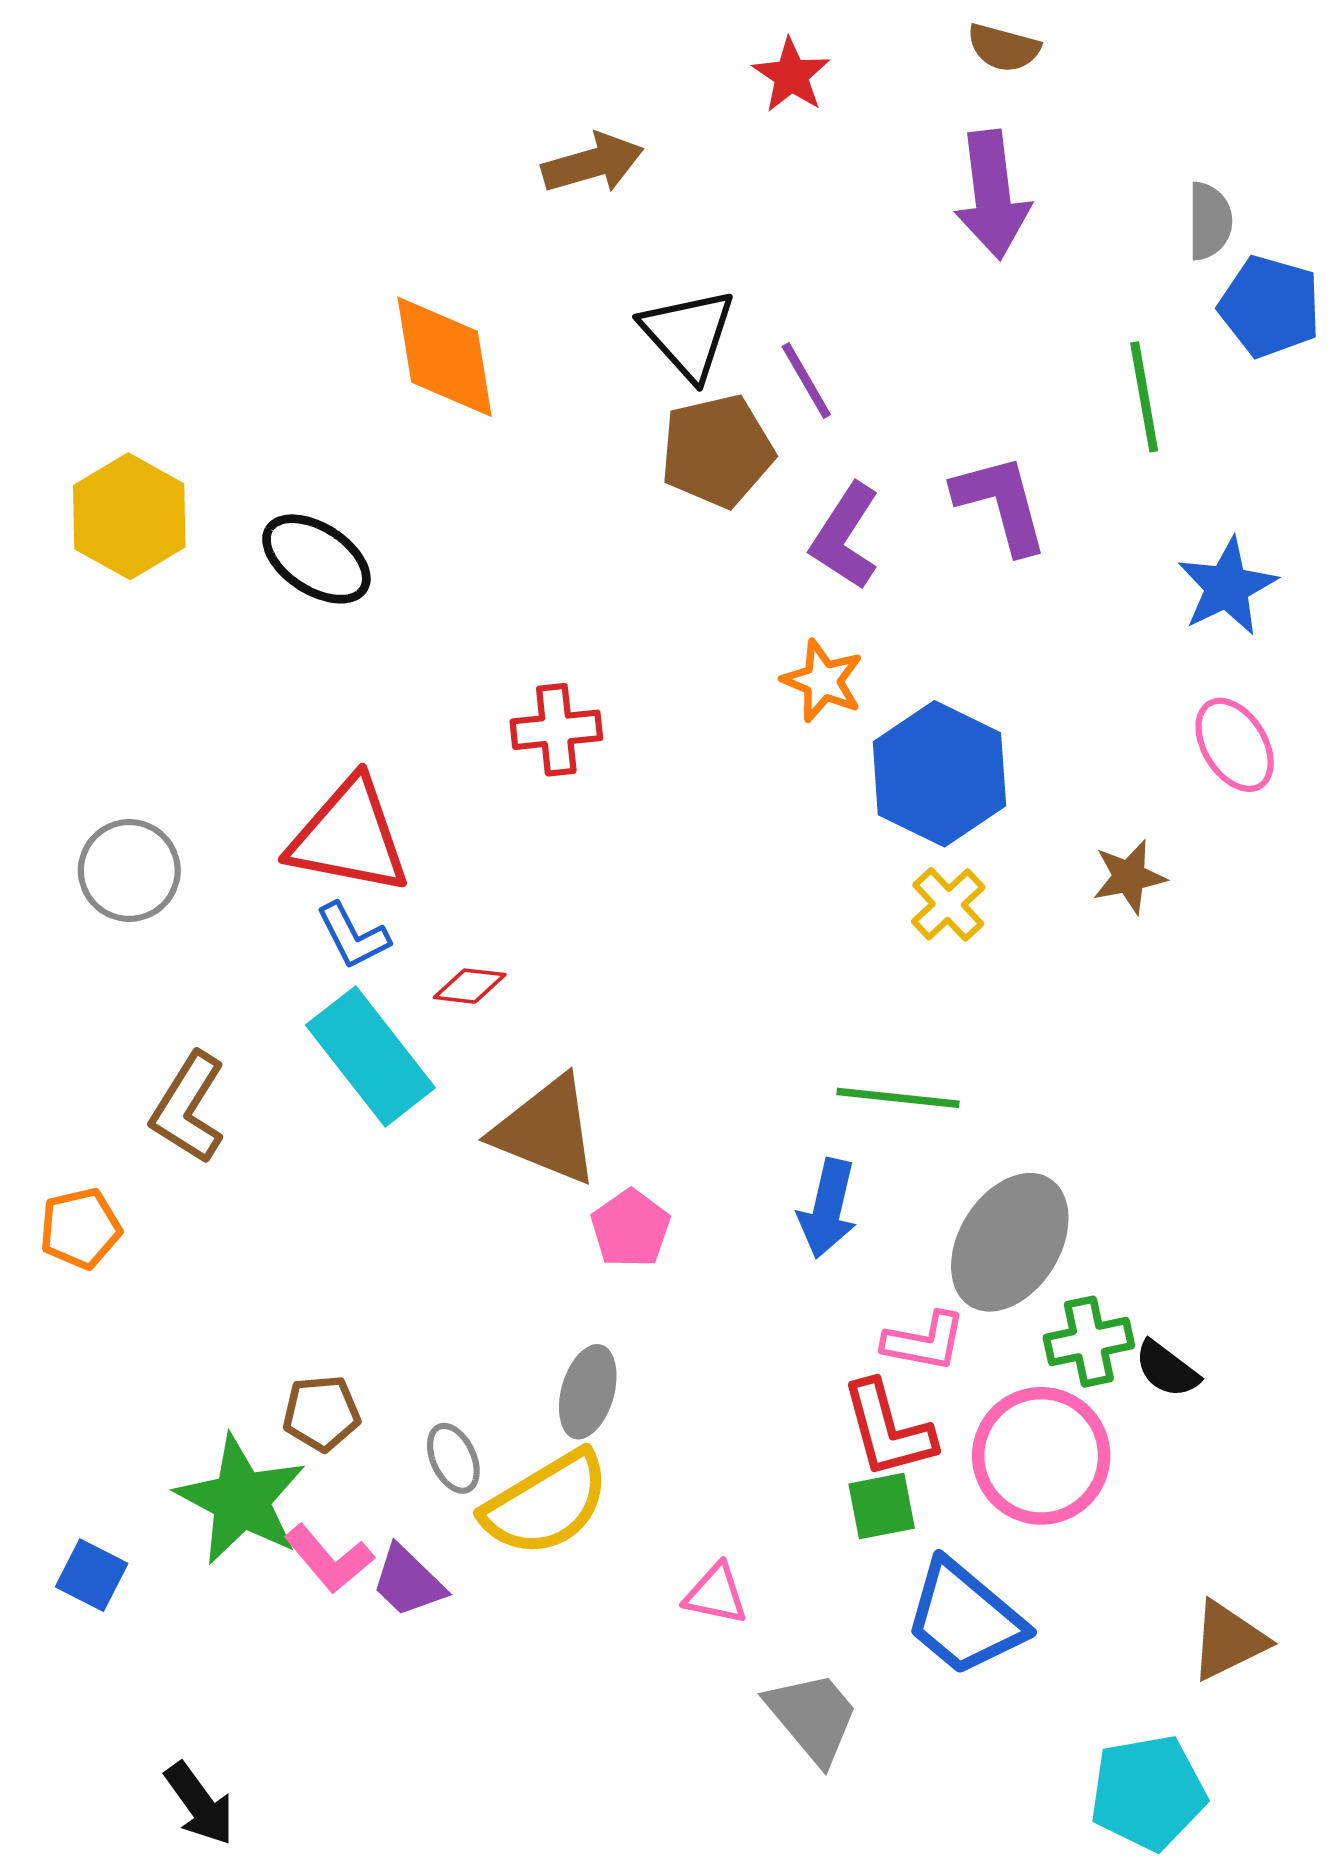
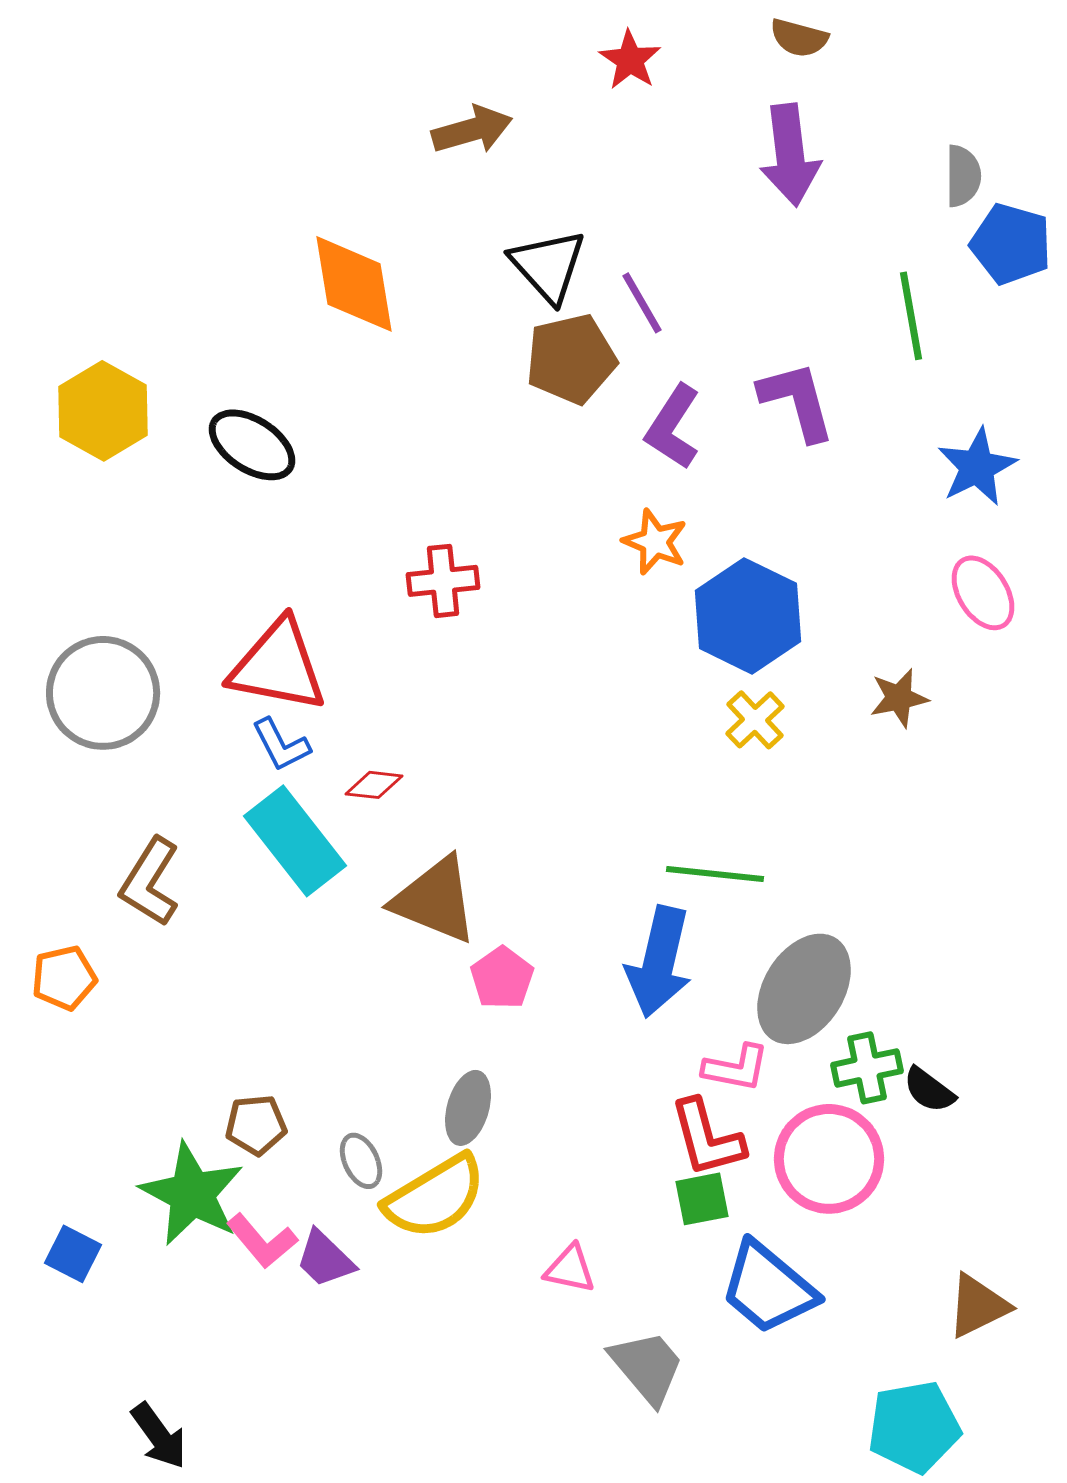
gray circle: (129, 870) -> (103, 693), size x1.4
blue arrow: (828, 1208) -> (659, 962), size x1.4

